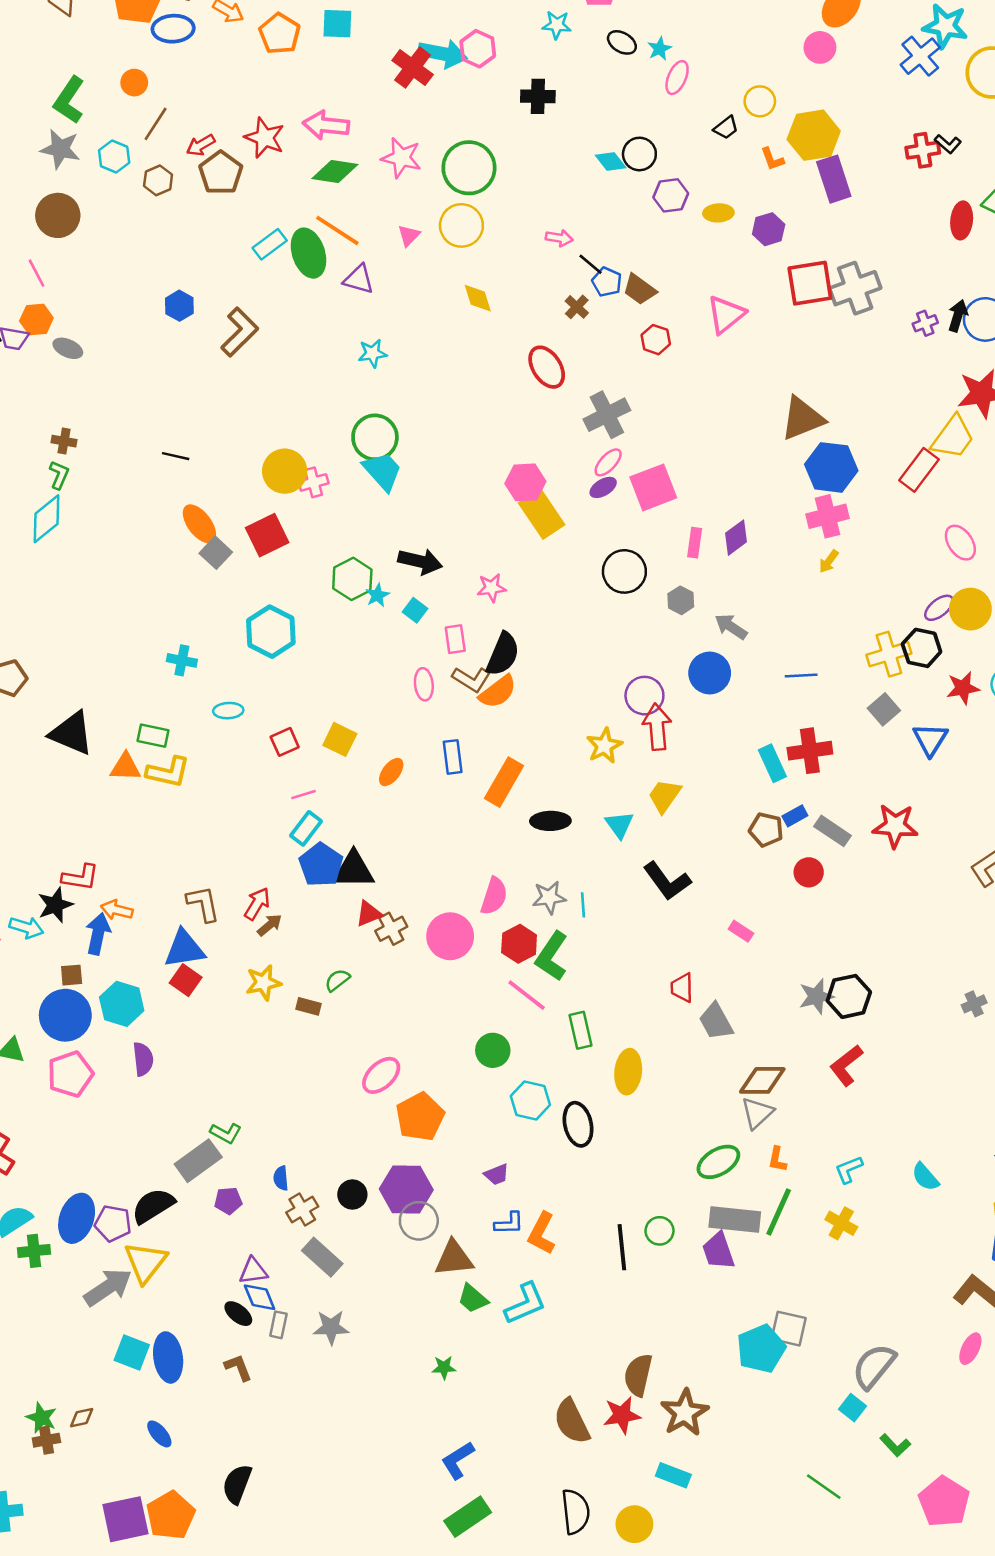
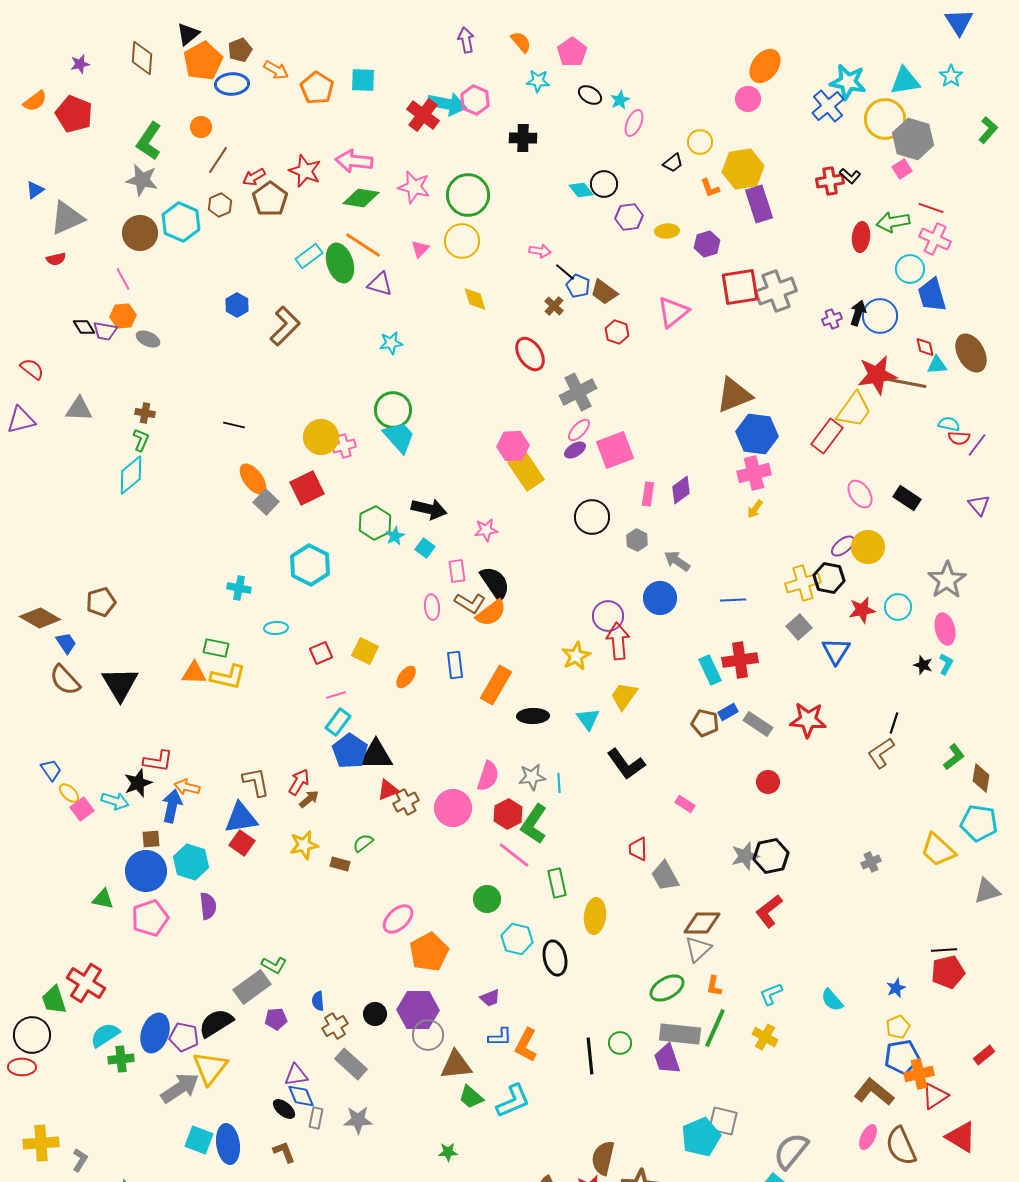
cyan hexagon: (114, 157) -> (181, 222), moved, size x1.5
black semicircle: (503, 654) -> (495, 583), turned -57
black triangle: (72, 733) -> (120, 684), moved, turned 36
red circle: (809, 872) -> (768, 782), moved

